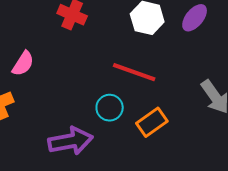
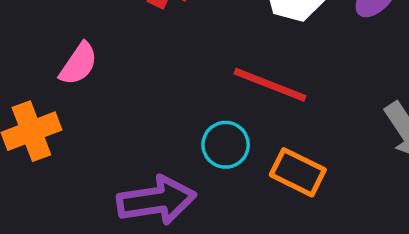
orange rectangle: (152, 122) -> (298, 172), turned 60

